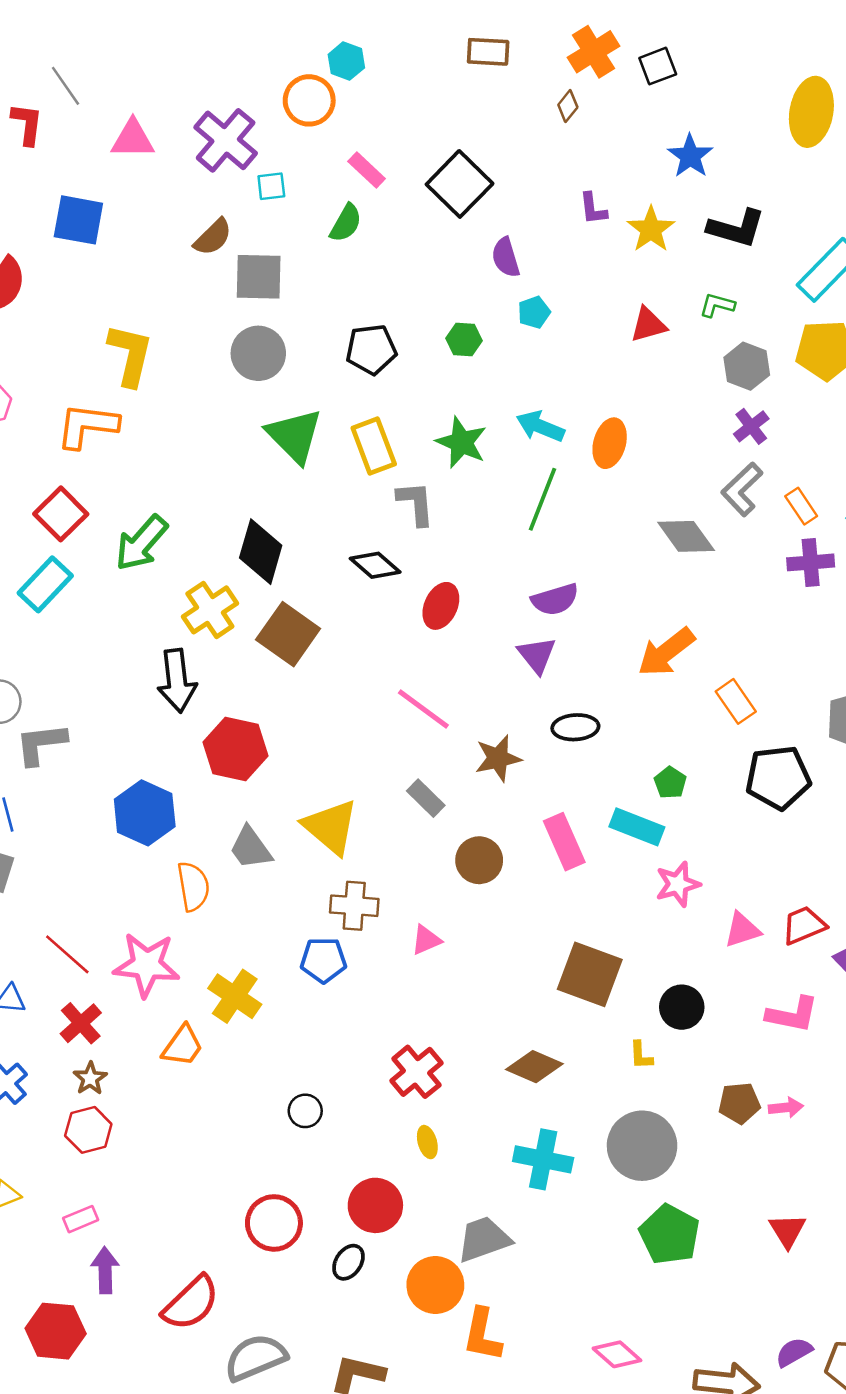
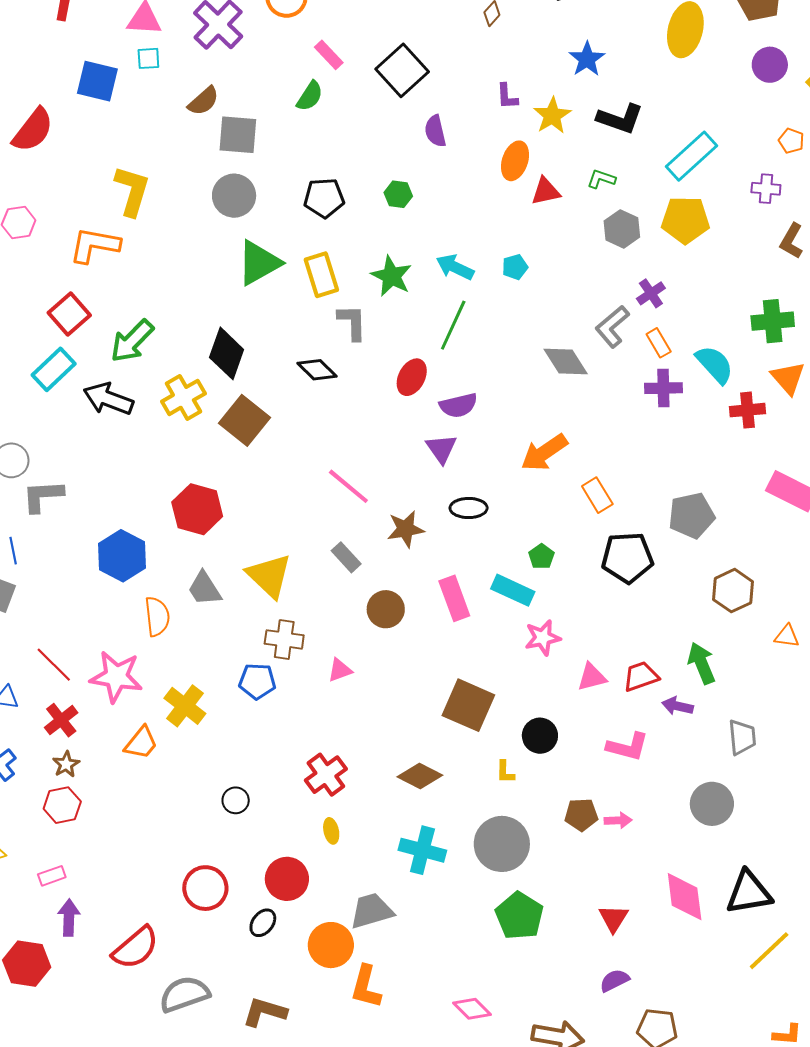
cyan square: (271, 186) -> (148, 58), moved
cyan pentagon: (534, 312) -> (515, 267), moved
purple cross: (751, 426) -> (651, 293), moved
green triangle: (294, 436) -> (259, 263), turned 42
orange ellipse: (610, 443) -> (515, 161), moved
red ellipse: (441, 606) -> (412, 377), moved
black arrow: (177, 681) -> (108, 399), moved, turned 114
purple semicircle: (794, 1352) -> (614, 980), moved

